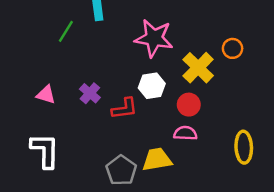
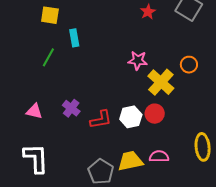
pink star: (154, 38) -> (138, 60), moved, size x0.6
white hexagon: (152, 86) -> (131, 117), moved
pink semicircle: (185, 133) -> (159, 156), moved

